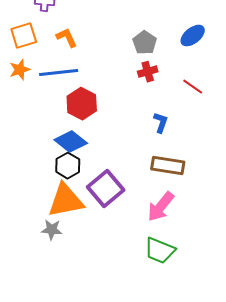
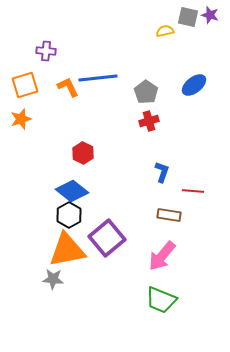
blue line: (59, 73) -> (98, 78), moved
red line: (193, 87) -> (193, 191), moved, turned -30
red hexagon: (82, 104) -> (83, 153), size x0.7
brown rectangle: (168, 166) -> (169, 215), size x0.7

